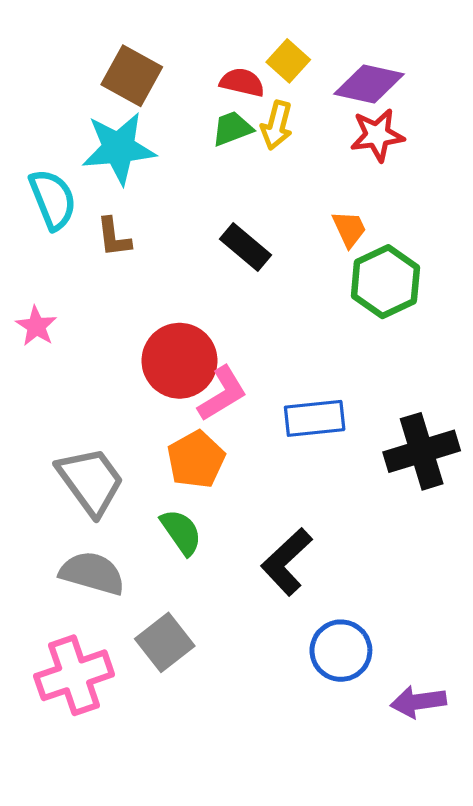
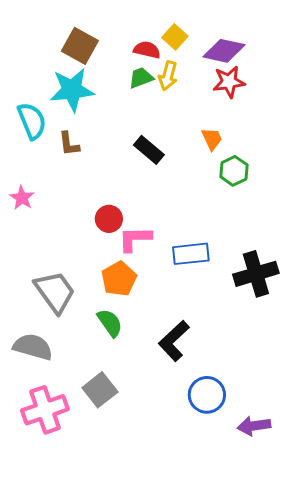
green hexagon: (385, 282) -> (234, 171), size x0.7
red circle: (180, 361) -> (109, 219), size x0.6
pink L-shape: (222, 394) -> (135, 239), turned -150
gray semicircle: (92, 573) -> (33, 347), moved

